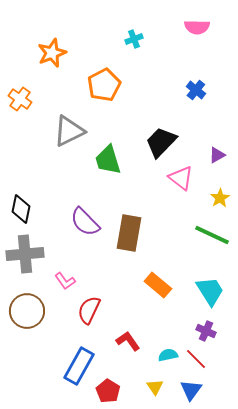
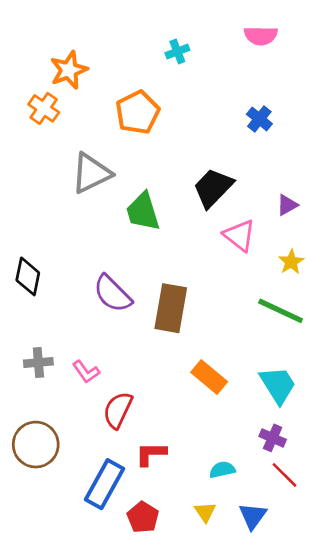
orange cross: (20, 99) -> (44, 108), moved
gray cross: (25, 254) -> (38, 362), moved, size x0.6
brown circle: (27, 311) -> (36, 445), moved
red L-shape: (128, 341) -> (151, 454), moved, turned -55
red line: (196, 359) -> (285, 475), moved

